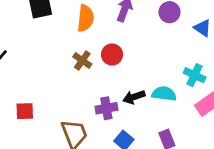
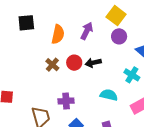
cyan cross: (195, 75) -> (132, 75), moved
black arrow: (134, 97) -> (93, 63), moved

